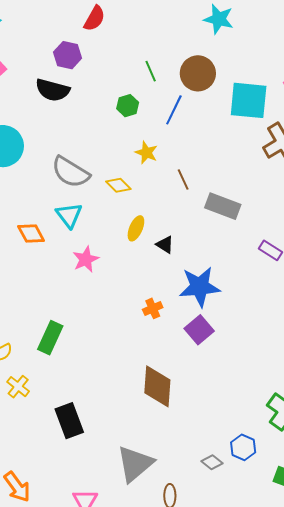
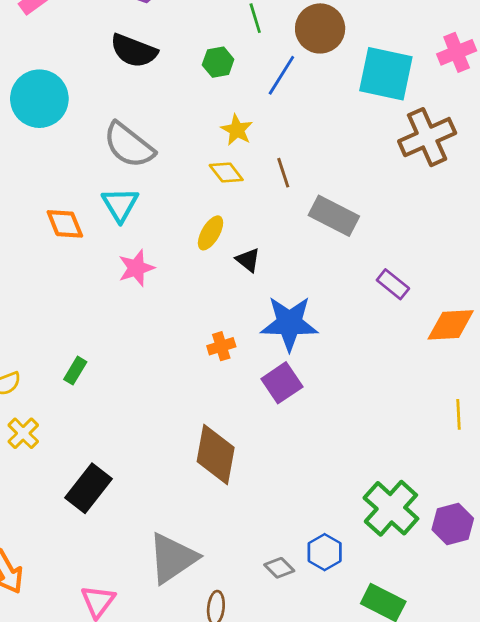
black semicircle: (53, 90) -> (134, 51), moved
yellow diamond: (118, 185) -> (226, 173), moved
green rectangle: (50, 338) -> (75, 371), size x0.6
black rectangle: (69, 421) -> (89, 488), turned 52

